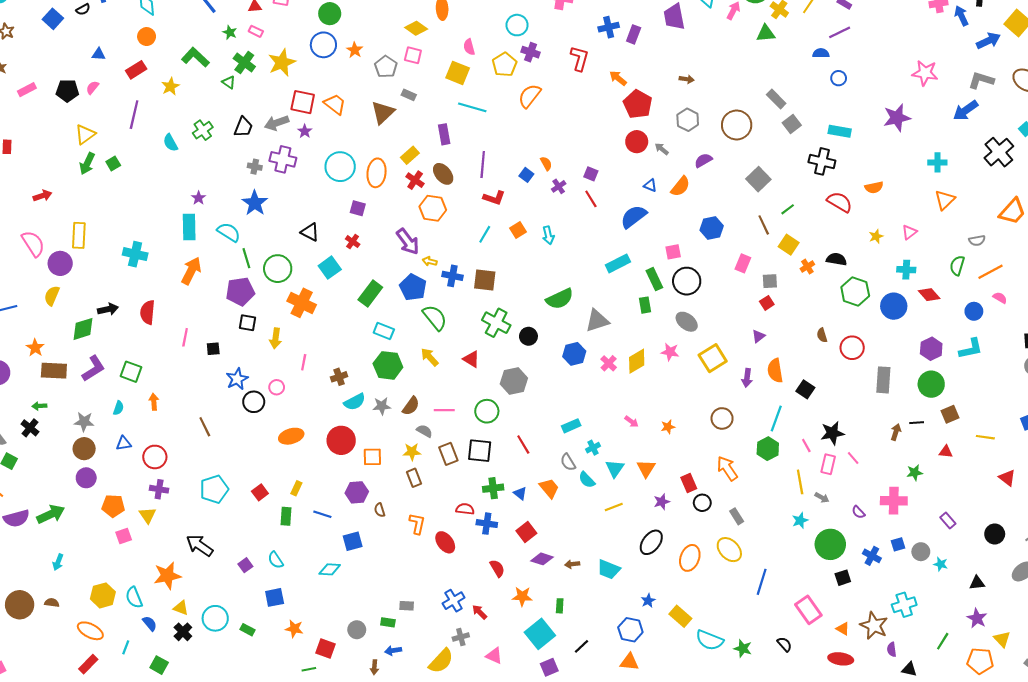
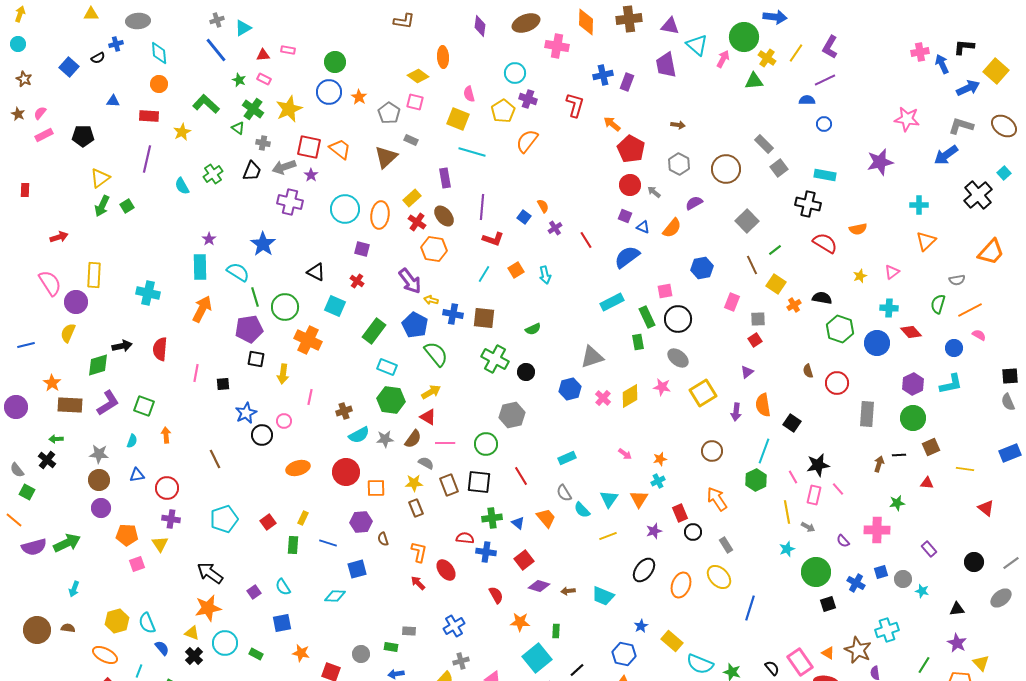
red rectangle: (136, 70) -> (149, 116), turned 36
pink semicircle: (92, 88) -> (40, 113), moved
gray cross: (255, 167) -> (263, 143), moved
purple square: (591, 174) -> (625, 216), moved
cyan square: (330, 268) -> (335, 306), turned -30
green semicircle: (560, 299) -> (533, 329), moved, size x0.6
yellow arrow: (430, 357) -> (431, 392), turned 102
red triangle: (471, 359) -> (428, 417), moved
cyan cross: (593, 448) -> (658, 481), moved
orange star: (167, 576) -> (208, 608), moved
pink rectangle: (808, 610) -> (800, 662), moved
red arrow: (480, 612) -> (418, 583), moved

